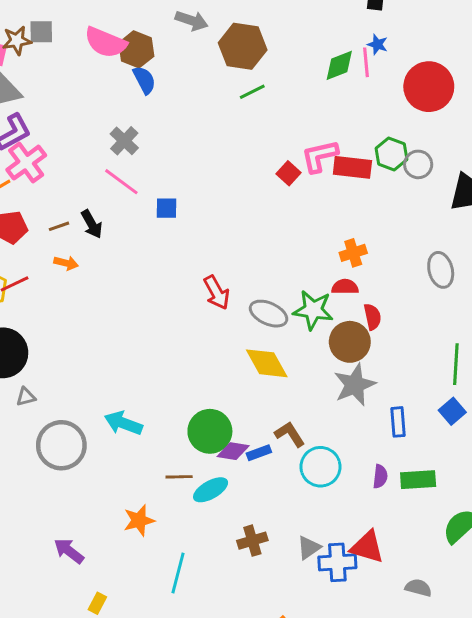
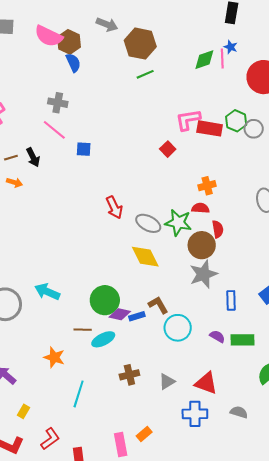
gray cross: (124, 141) -> (58, 103), turned -36
red square: (289, 173) -> (168, 149), moved
purple semicircle: (380, 476) -> (217, 336), turned -70
orange star: (139, 520) -> (54, 357), turned 30
blue cross: (337, 562) -> (195, 414), moved

